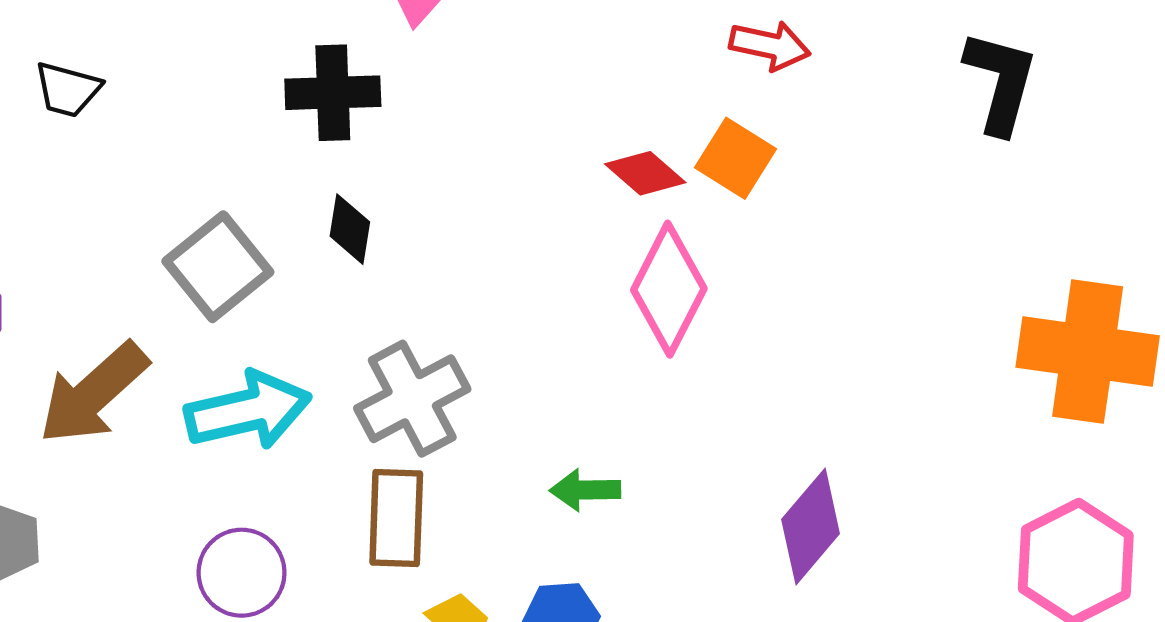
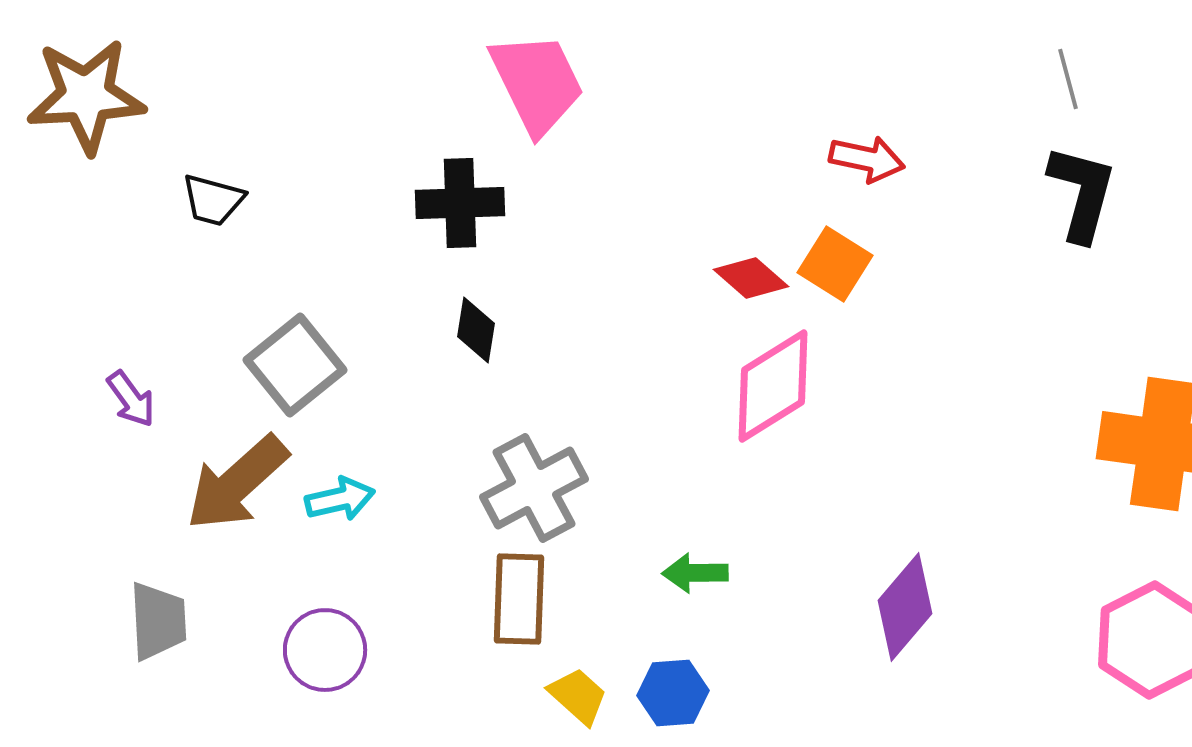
gray square: (218, 267) -> (295, 365), moved
pink diamond: (669, 289) -> (773, 386), turned 31
cyan arrow: (248, 411) -> (340, 499), moved, size x0.6
purple circle: (242, 573) -> (325, 650), moved

